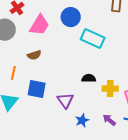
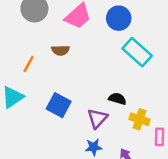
blue square: (37, 89) -> (59, 105), moved
purple triangle: (65, 100) -> (97, 118), moved

